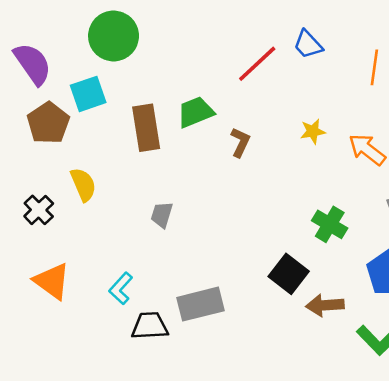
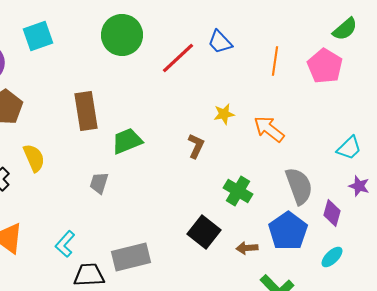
green circle: (114, 36) -> (122, 35), moved
cyan square: (88, 94) -> (38, 36), moved
green trapezoid: (196, 112) -> (127, 141), moved
brown L-shape: (240, 142) -> (196, 146), moved
brown arrow: (325, 305) -> (247, 248), moved, size x0.7

